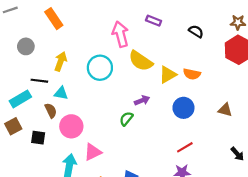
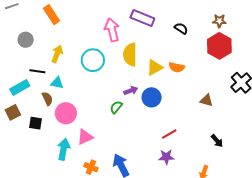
purple rectangle: (154, 21) -> (142, 18), size x1.6
yellow semicircle: (141, 61) -> (130, 55), turned 55
blue circle: (183, 108) -> (152, 97), moved

